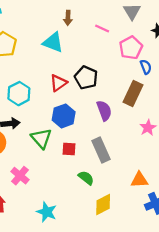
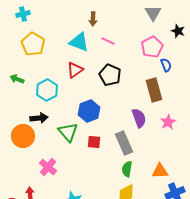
pink line: (102, 29) -> (108, 41), moved
red triangle: (58, 83) -> (75, 70), moved
brown rectangle: (133, 94) -> (154, 90), turned -40
purple semicircle: (104, 111) -> (139, 118), moved
green semicircle: (86, 178) -> (127, 169), moved, turned -119

